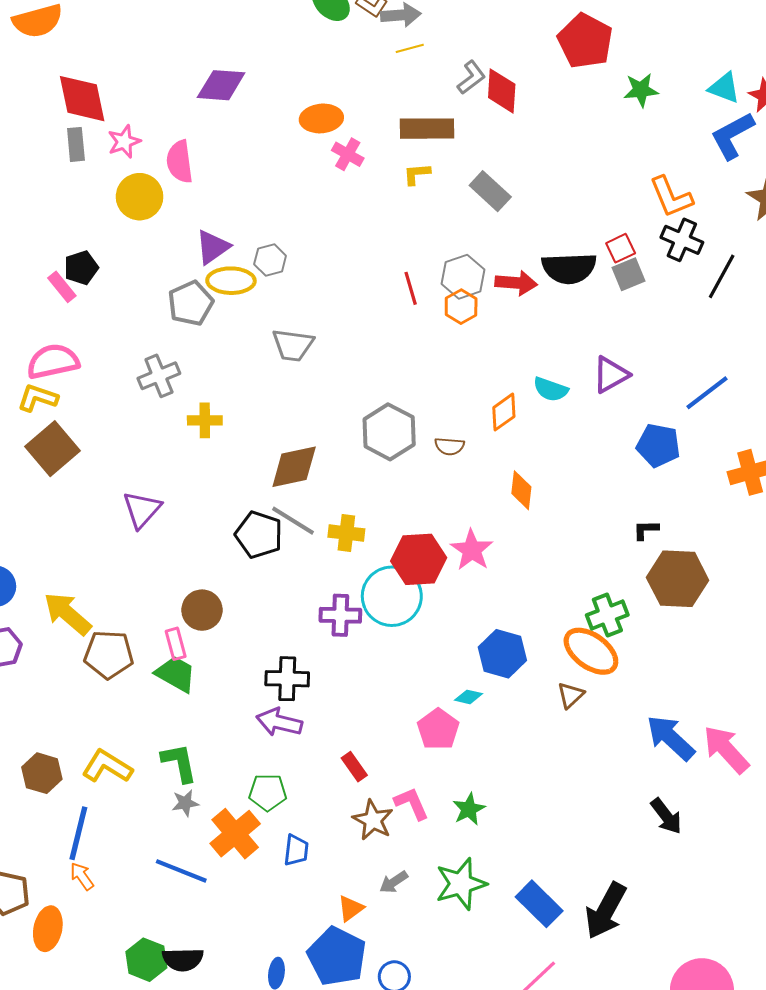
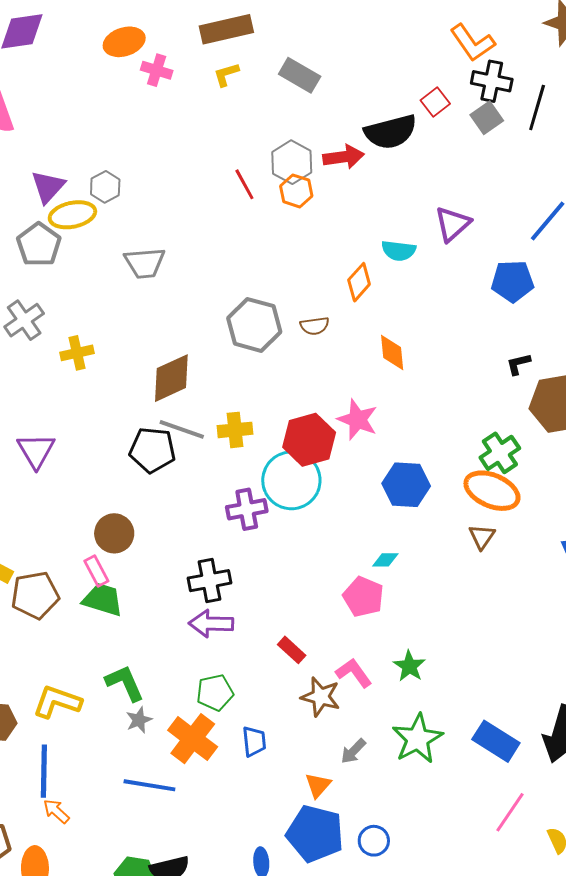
gray square: (628, 274) -> (487, 118), moved
blue hexagon: (502, 654) -> (406, 485), moved

